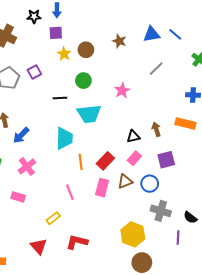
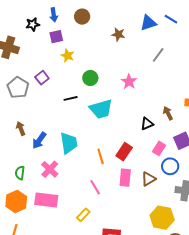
brown circle: (86, 50) -> (82, 17), moved
cyan trapezoid: (64, 138) -> (69, 143), moved
pink rectangle: (134, 158) -> (159, 148), moved
brown triangle: (125, 181) -> (148, 179), moved
pink rectangle: (18, 197) -> (46, 200), size x1.6

